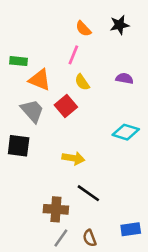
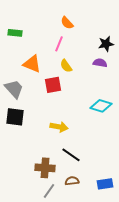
black star: (119, 25) -> (106, 44), moved
green rectangle: (19, 61) -> (15, 33), moved
red square: (66, 106) -> (53, 85), turned 30
gray trapezoid: (32, 111) -> (14, 89), moved
brown semicircle: (90, 238) -> (72, 181), moved, turned 104

